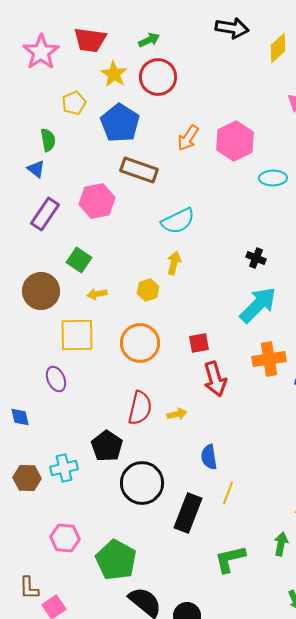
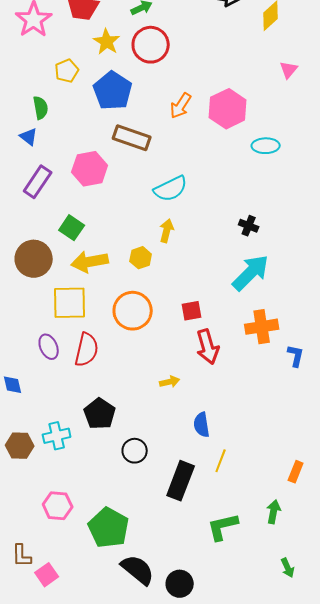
yellow arrow: (97, 294) -> (90, 262), size x1.8
red semicircle: (140, 408) -> (87, 350), moved
black circle: (142, 483) -> (135, 451), size x0.6

